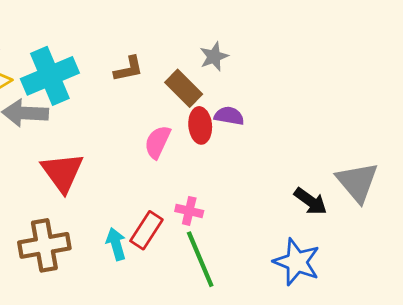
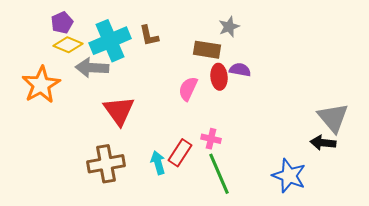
brown L-shape: (128, 69) -> (149, 36), moved, turned 90
brown rectangle: (184, 88) -> (207, 50), turned -36
black arrow: (310, 201) -> (323, 143), moved, turned 150

